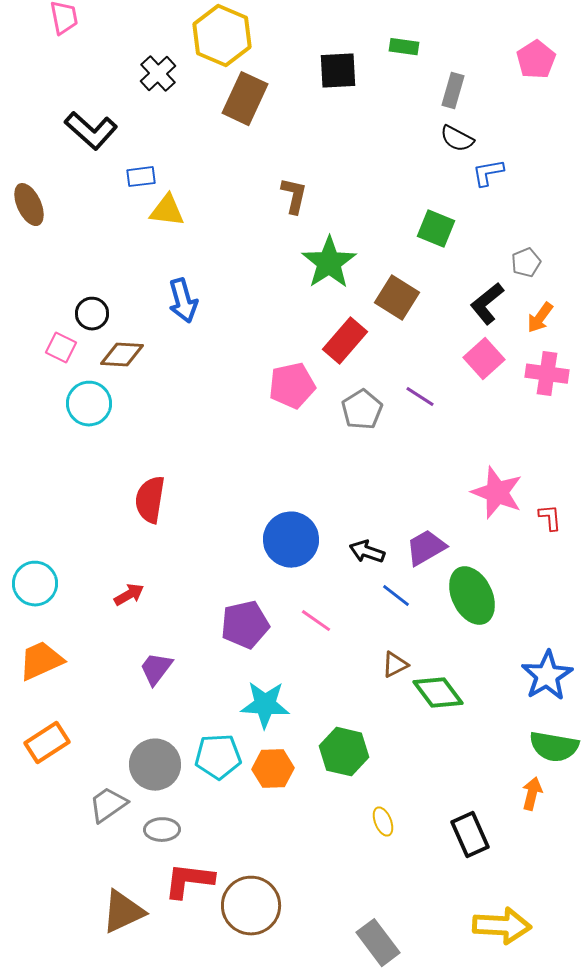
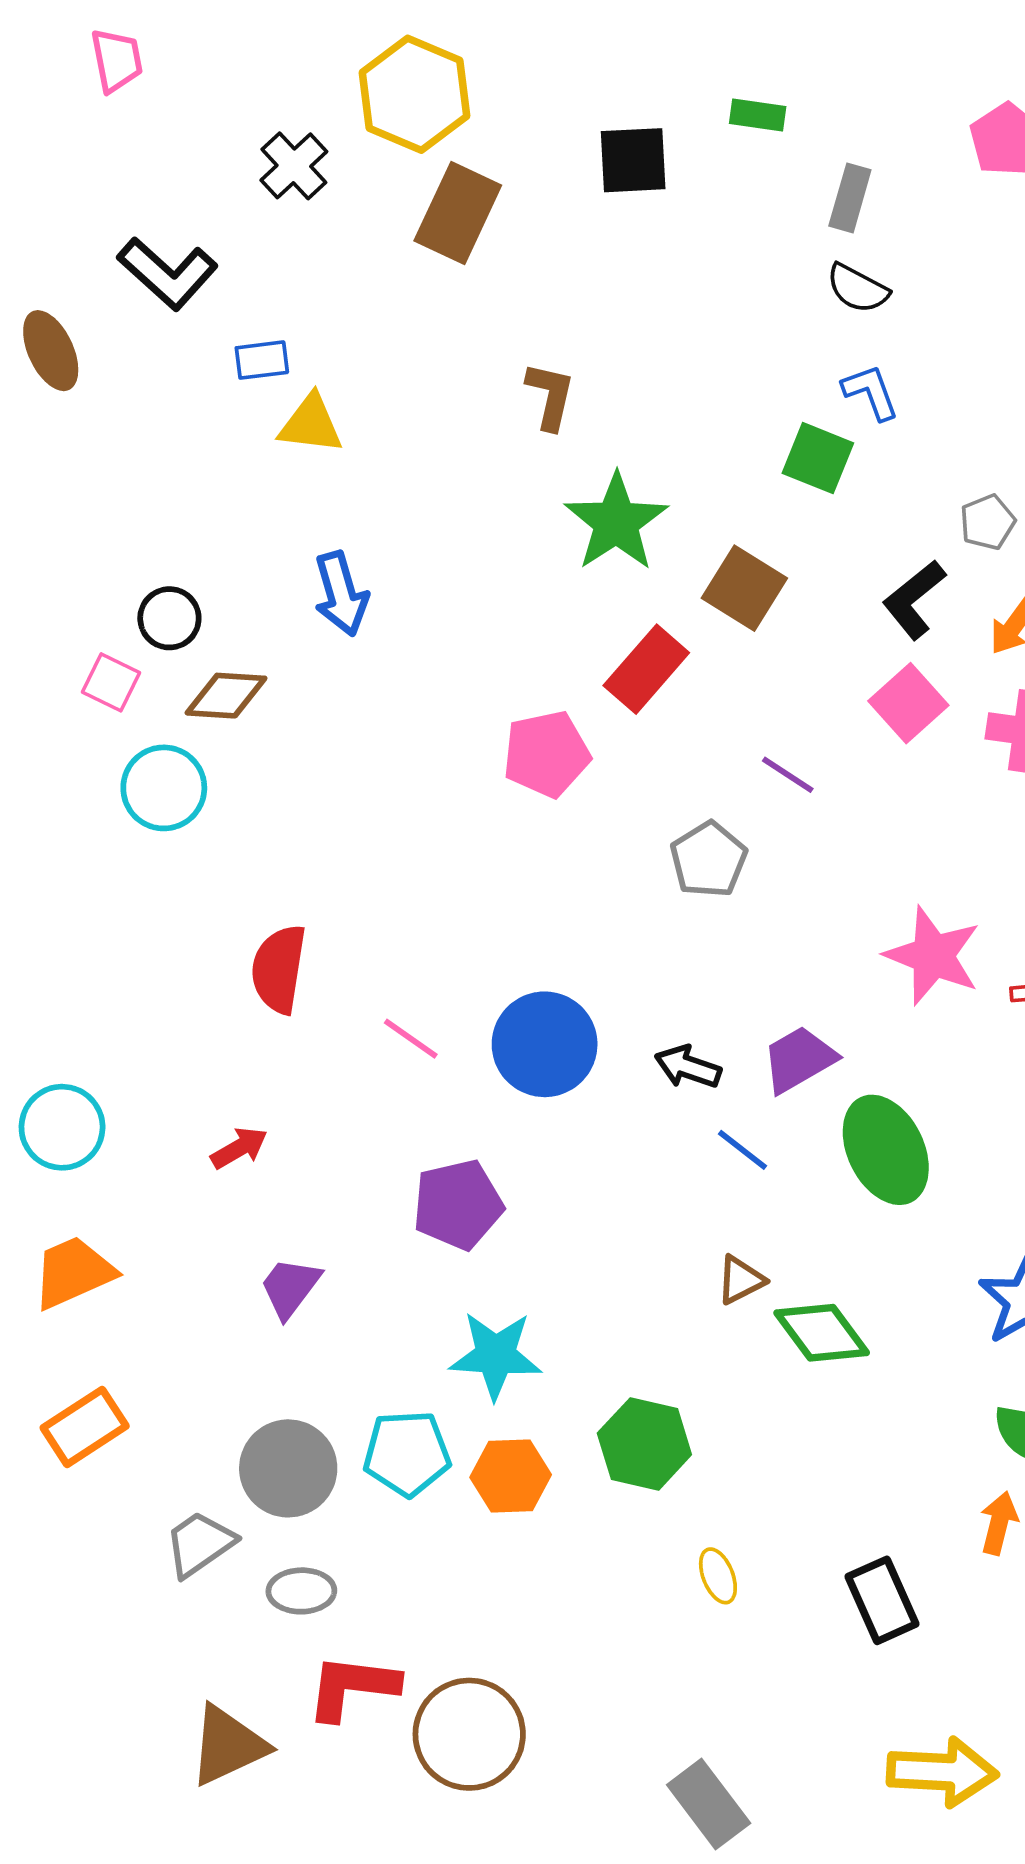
blue L-shape: (488, 173) -> (871, 392), moved, turned 80
brown ellipse: (29, 205) -> (51, 351), moved
gray pentagon: (362, 410) -> (709, 860), moved
pink line: (316, 621) -> (411, 1039), moved

